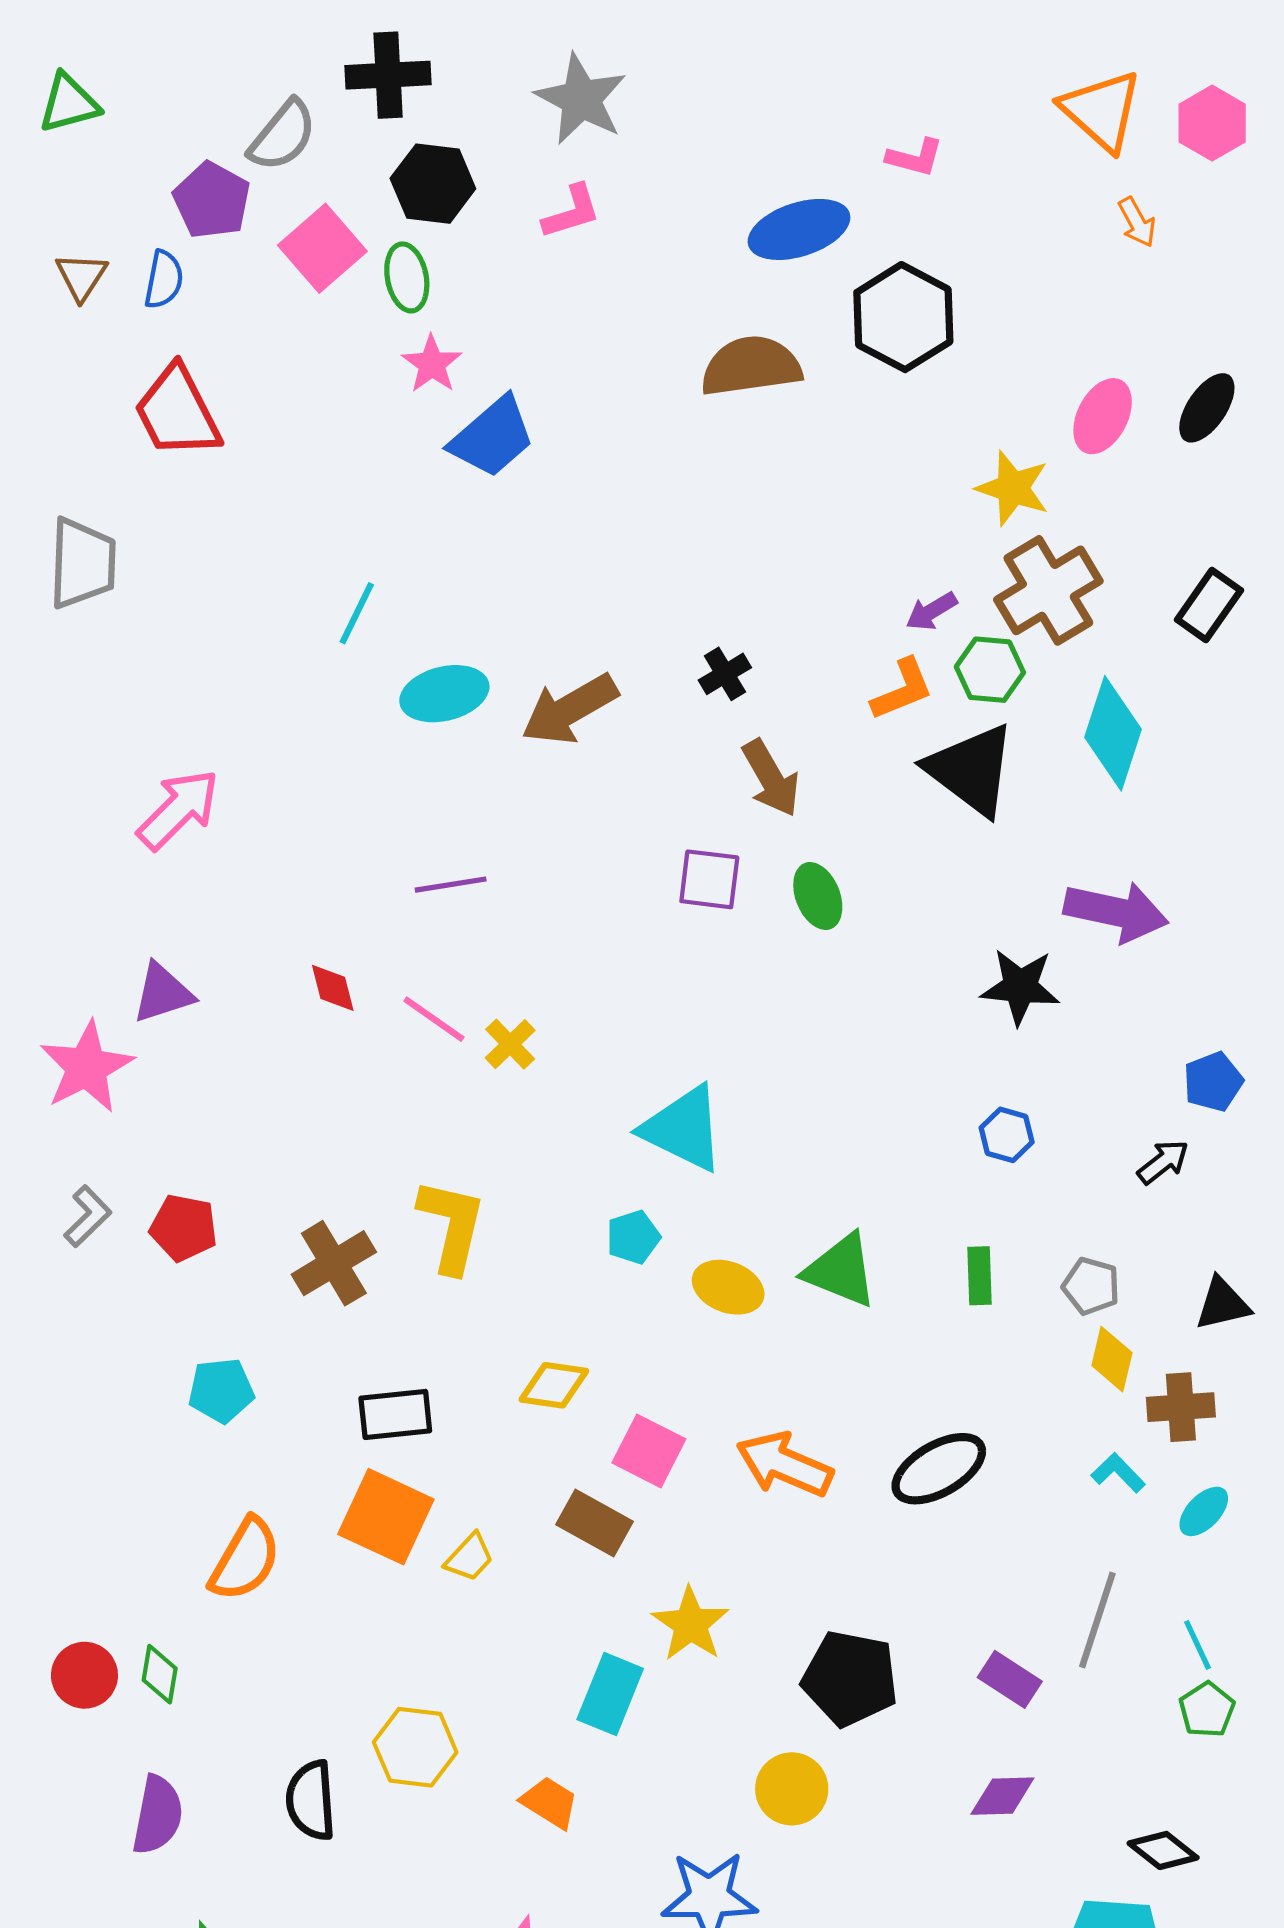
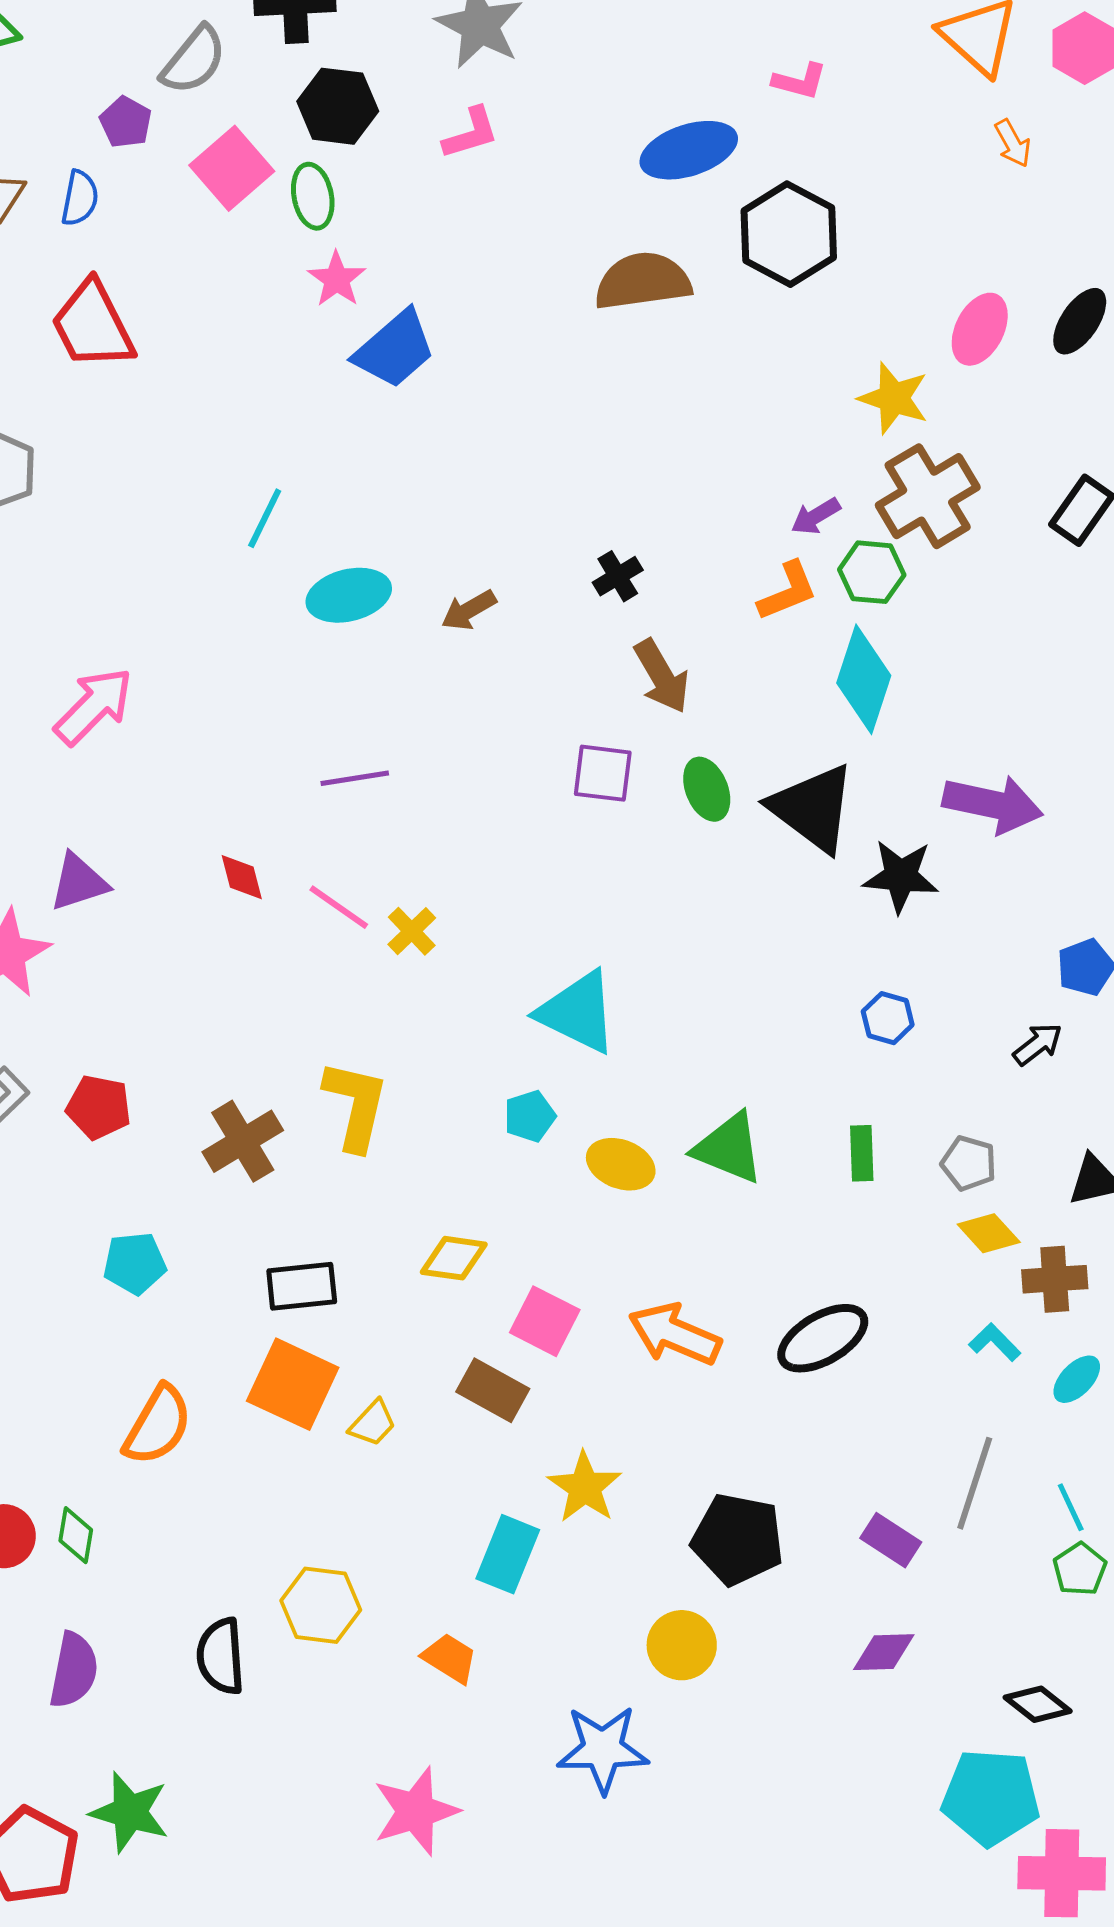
purple pentagon: (212, 200) -> (126, 122), size x0.7
brown arrow: (570, 709) -> (469, 610), size x0.6
cyan diamond: (1113, 733) -> (864, 679), moved
black triangle: (971, 770) -> (813, 808), moved
yellow diamond: (1112, 1359) -> (989, 1233), turned -56

